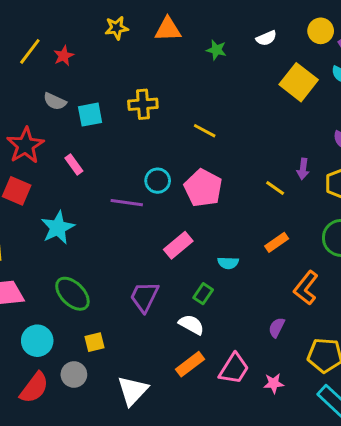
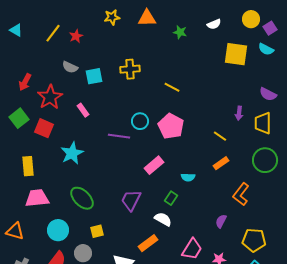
yellow square: (299, 82) -> (236, 54), turned -30
yellow line: (275, 188) -> (220, 136), moved
orange rectangle: (190, 364) -> (148, 243), moved

